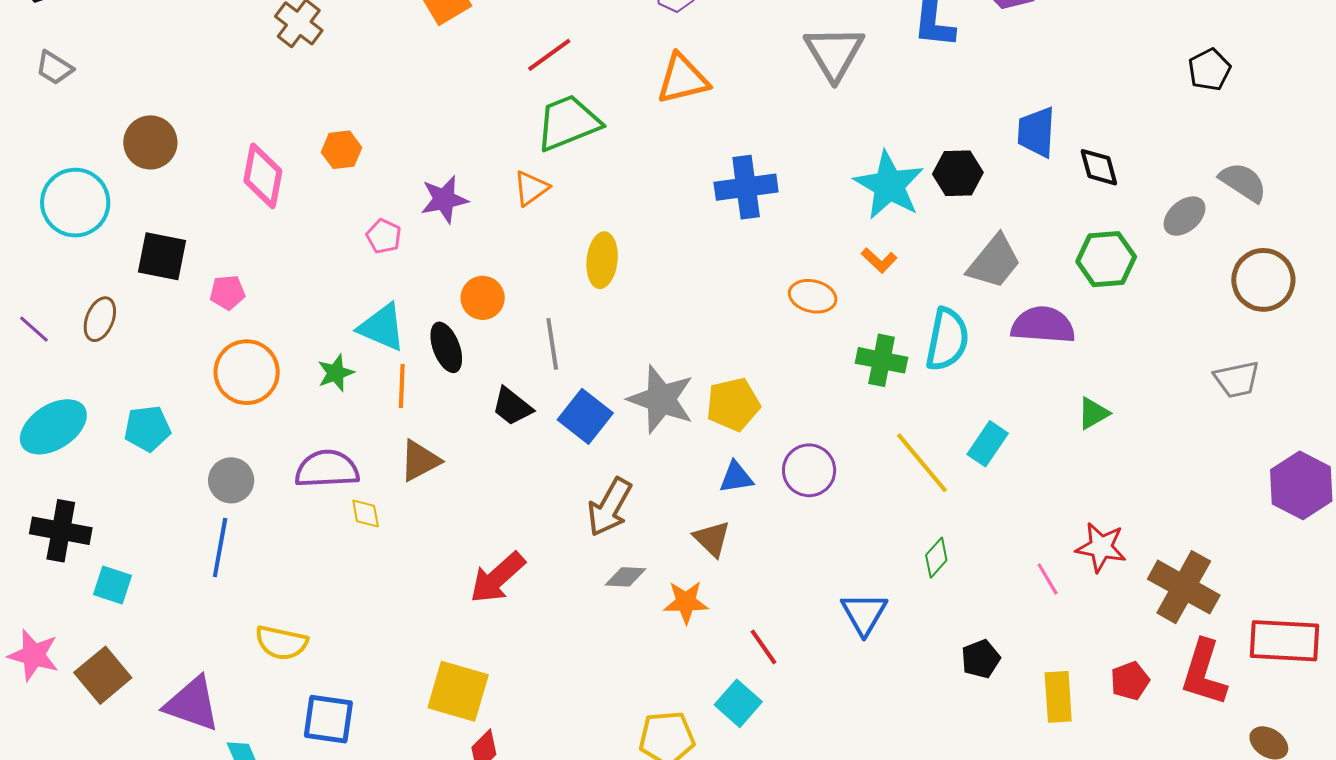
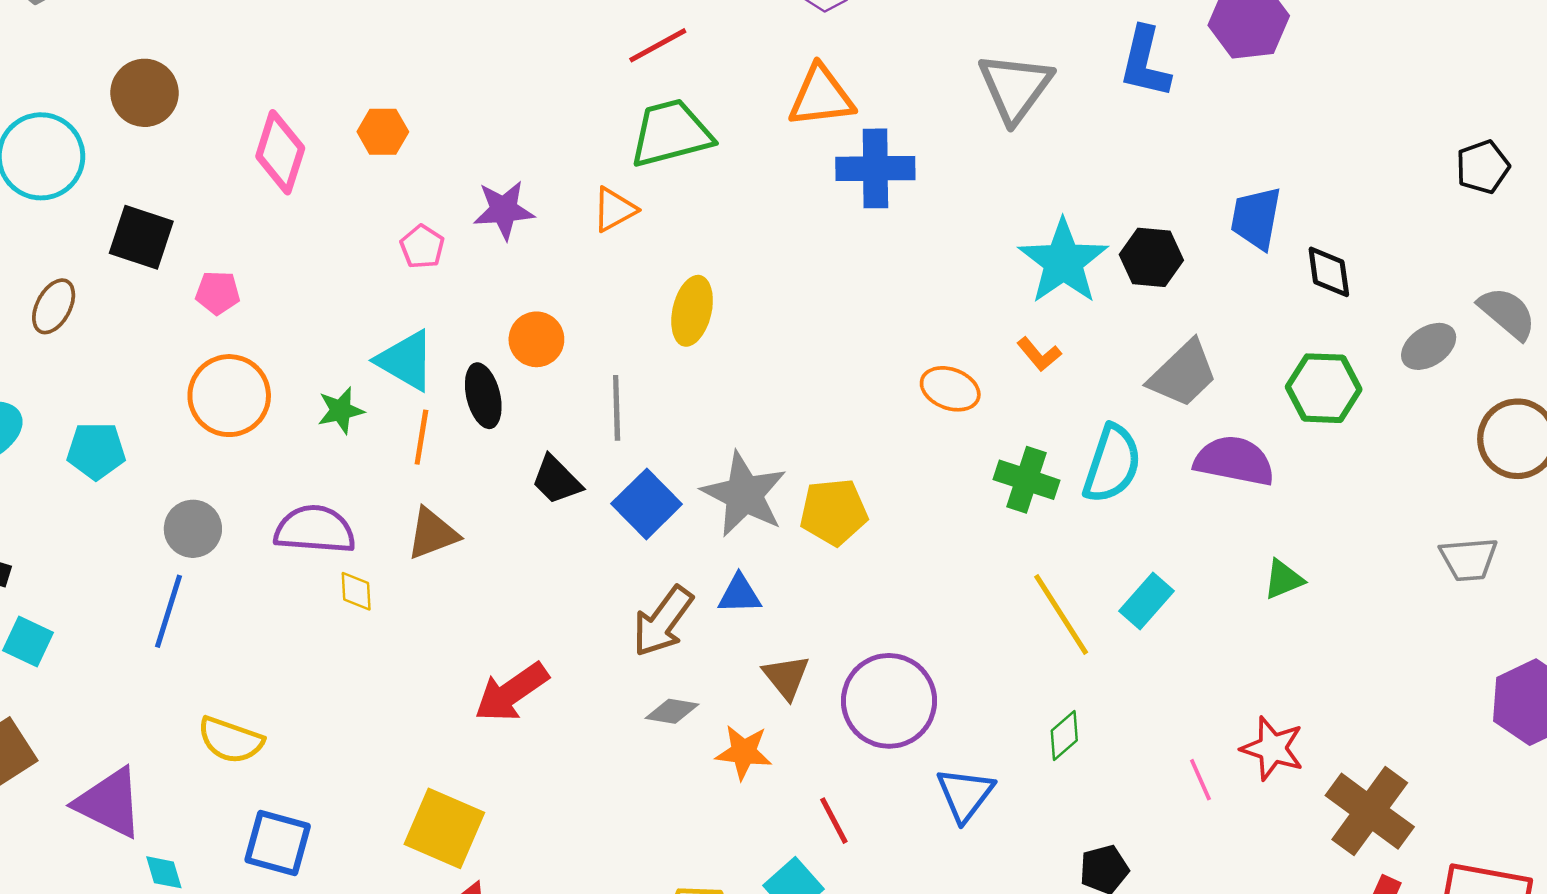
blue cross: (746, 187) -> (875, 168), moved
purple circle: (809, 470) -> (889, 701), moved, size x1.4
blue triangle: (736, 477) -> (739, 594), moved

